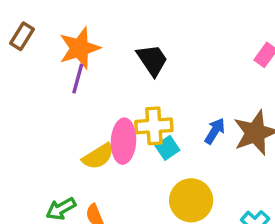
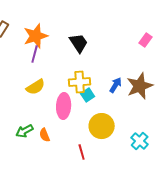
pink ellipse: (123, 141) -> (64, 106), moved
yellow semicircle: (98, 156) -> (36, 87), moved

